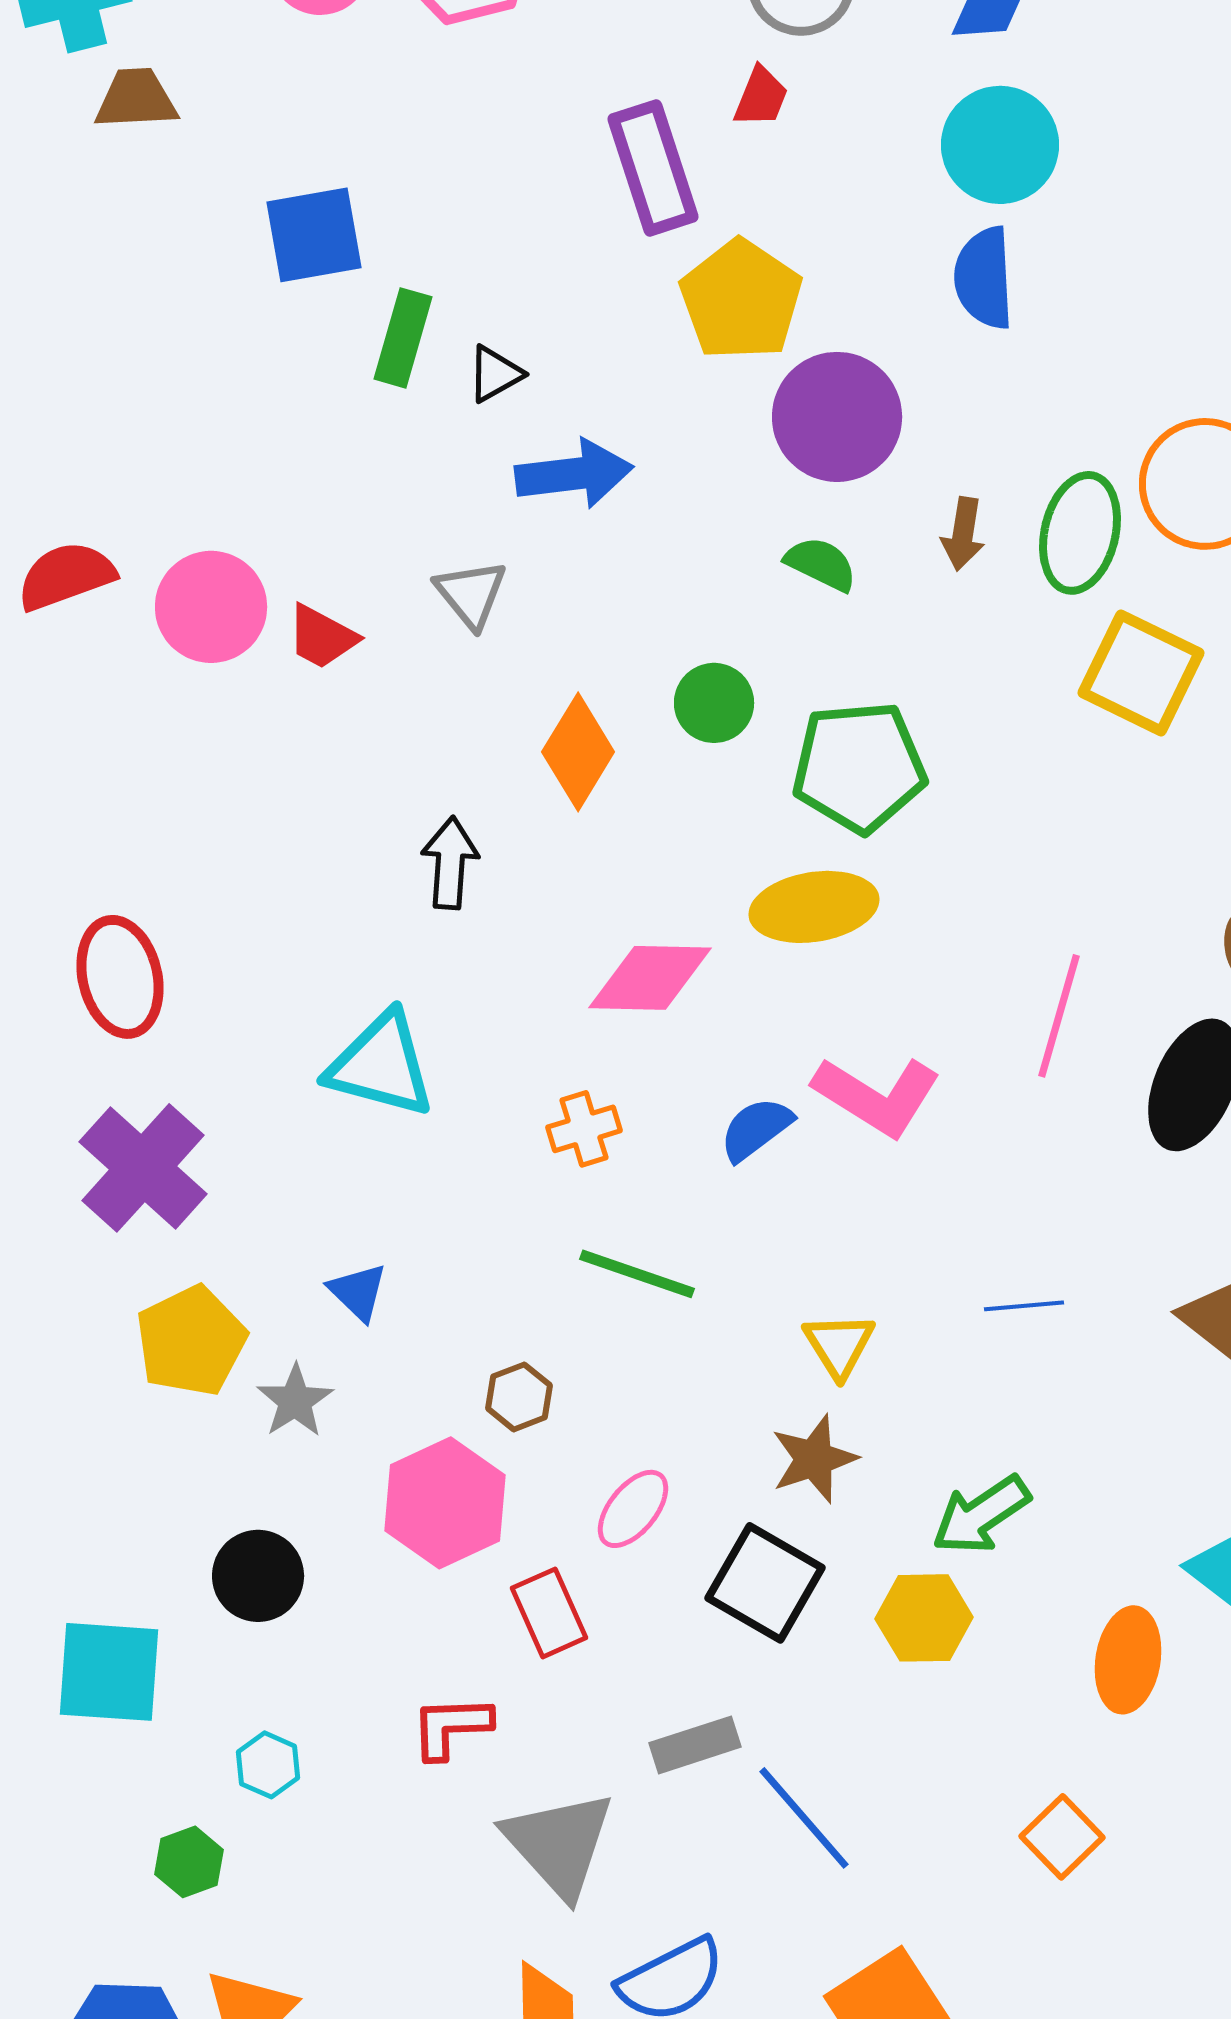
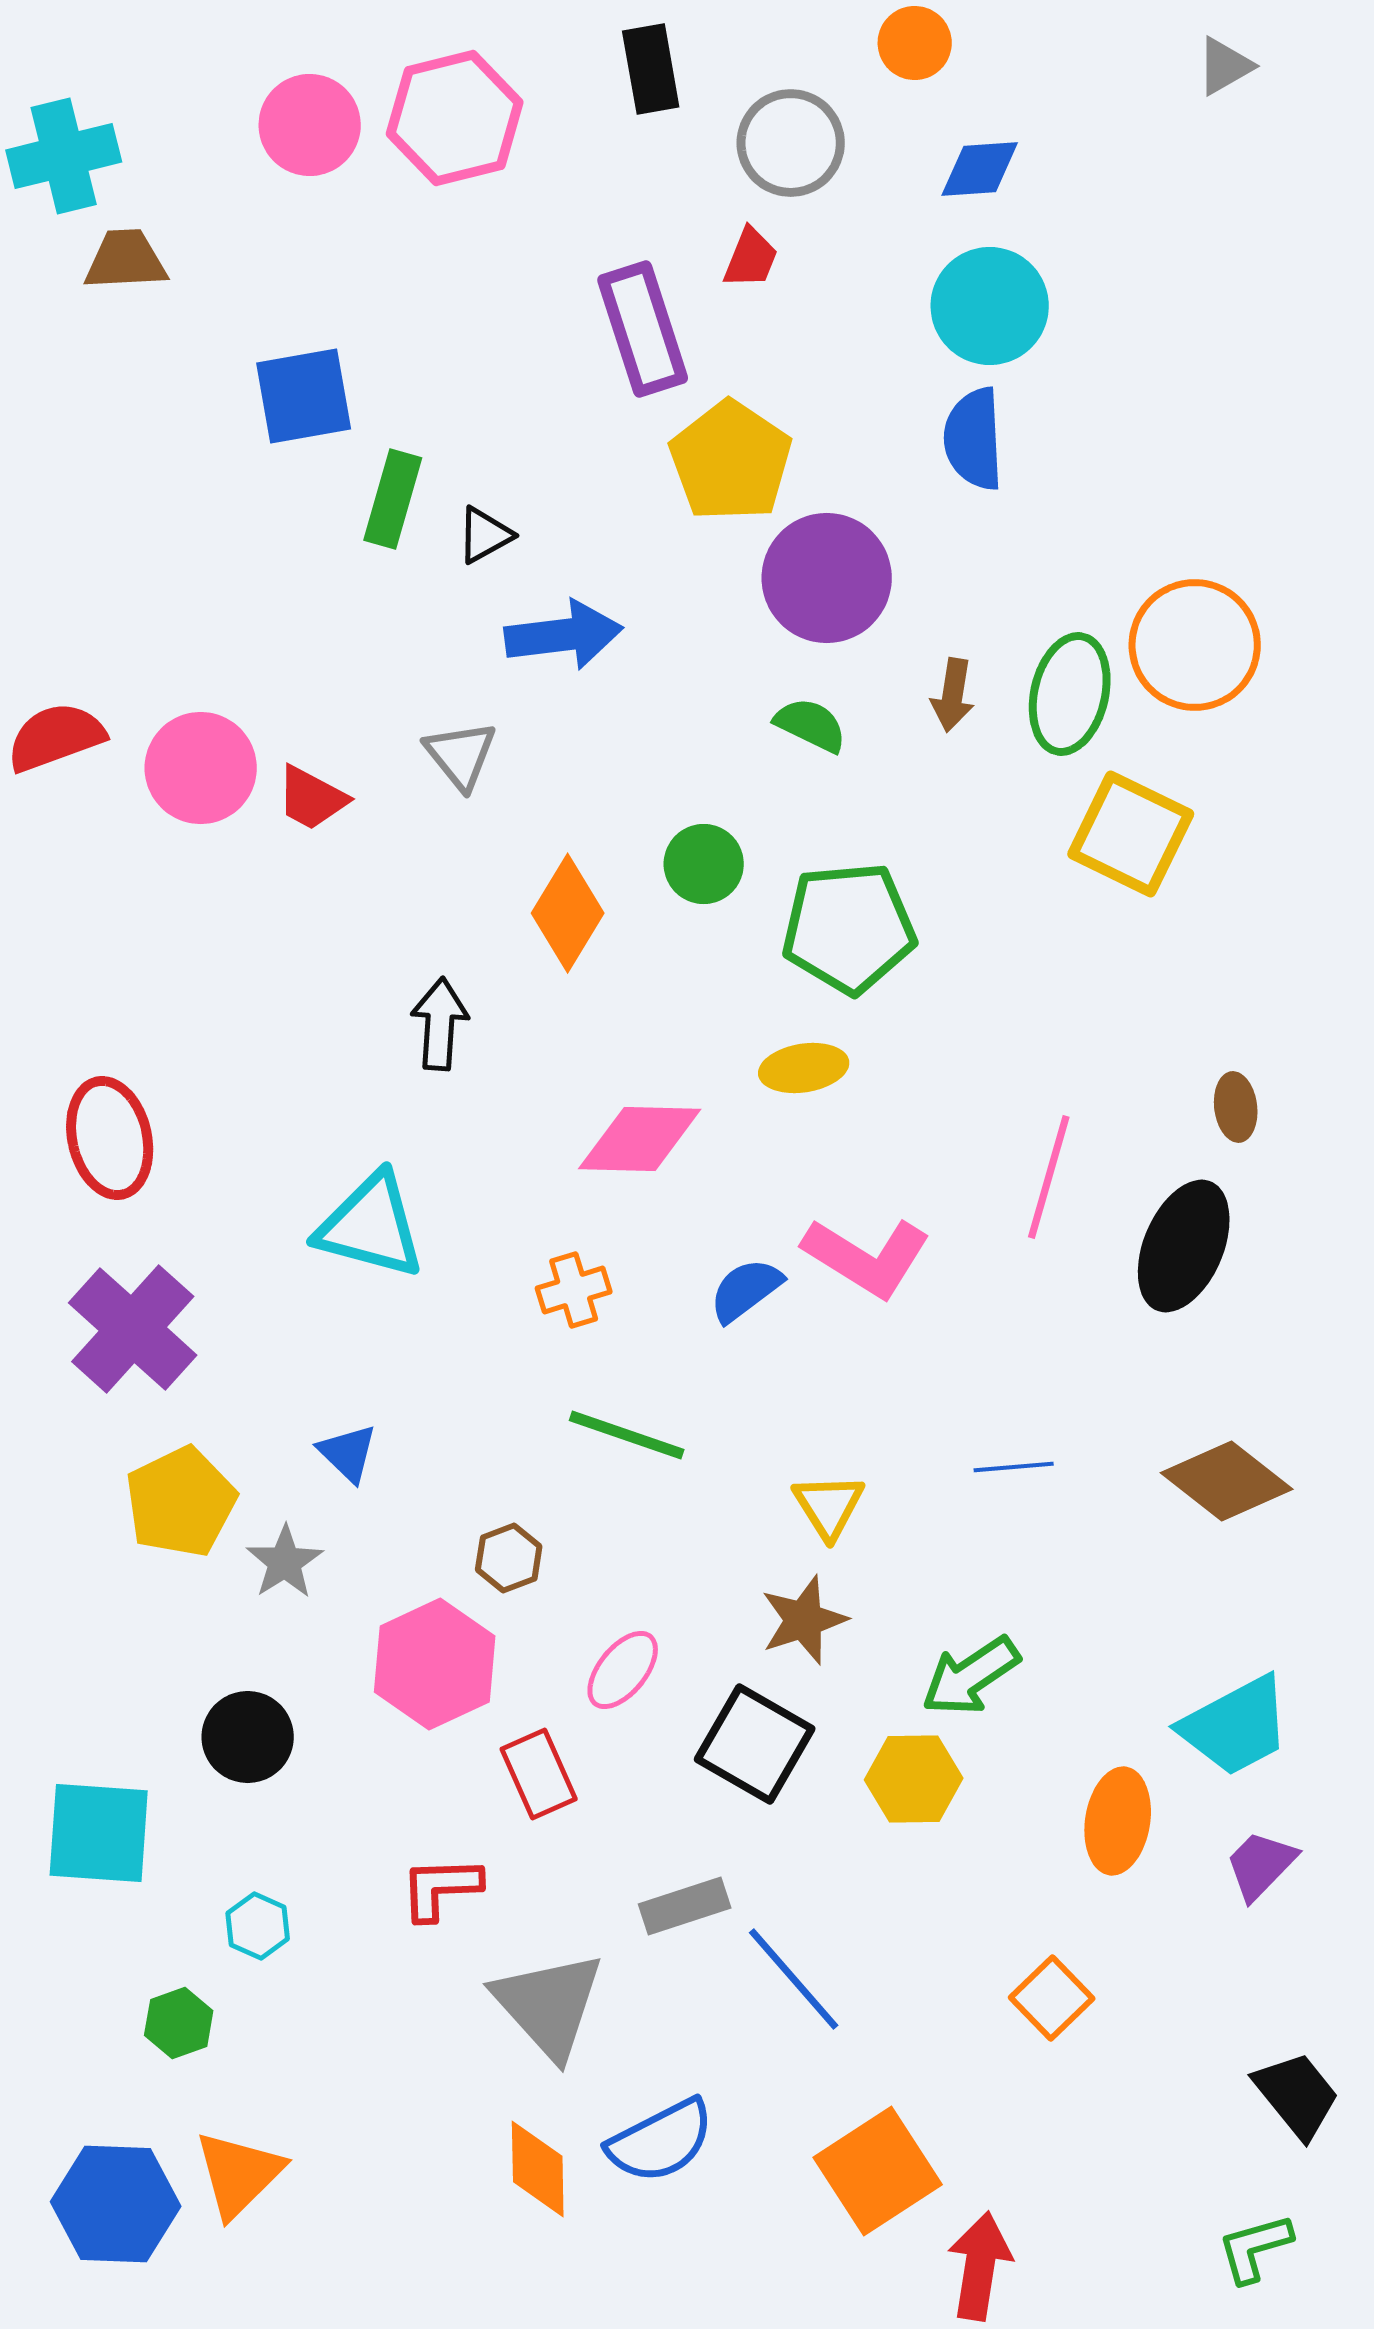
yellow ellipse: (814, 907) -> (804, 1068), size x0.7

